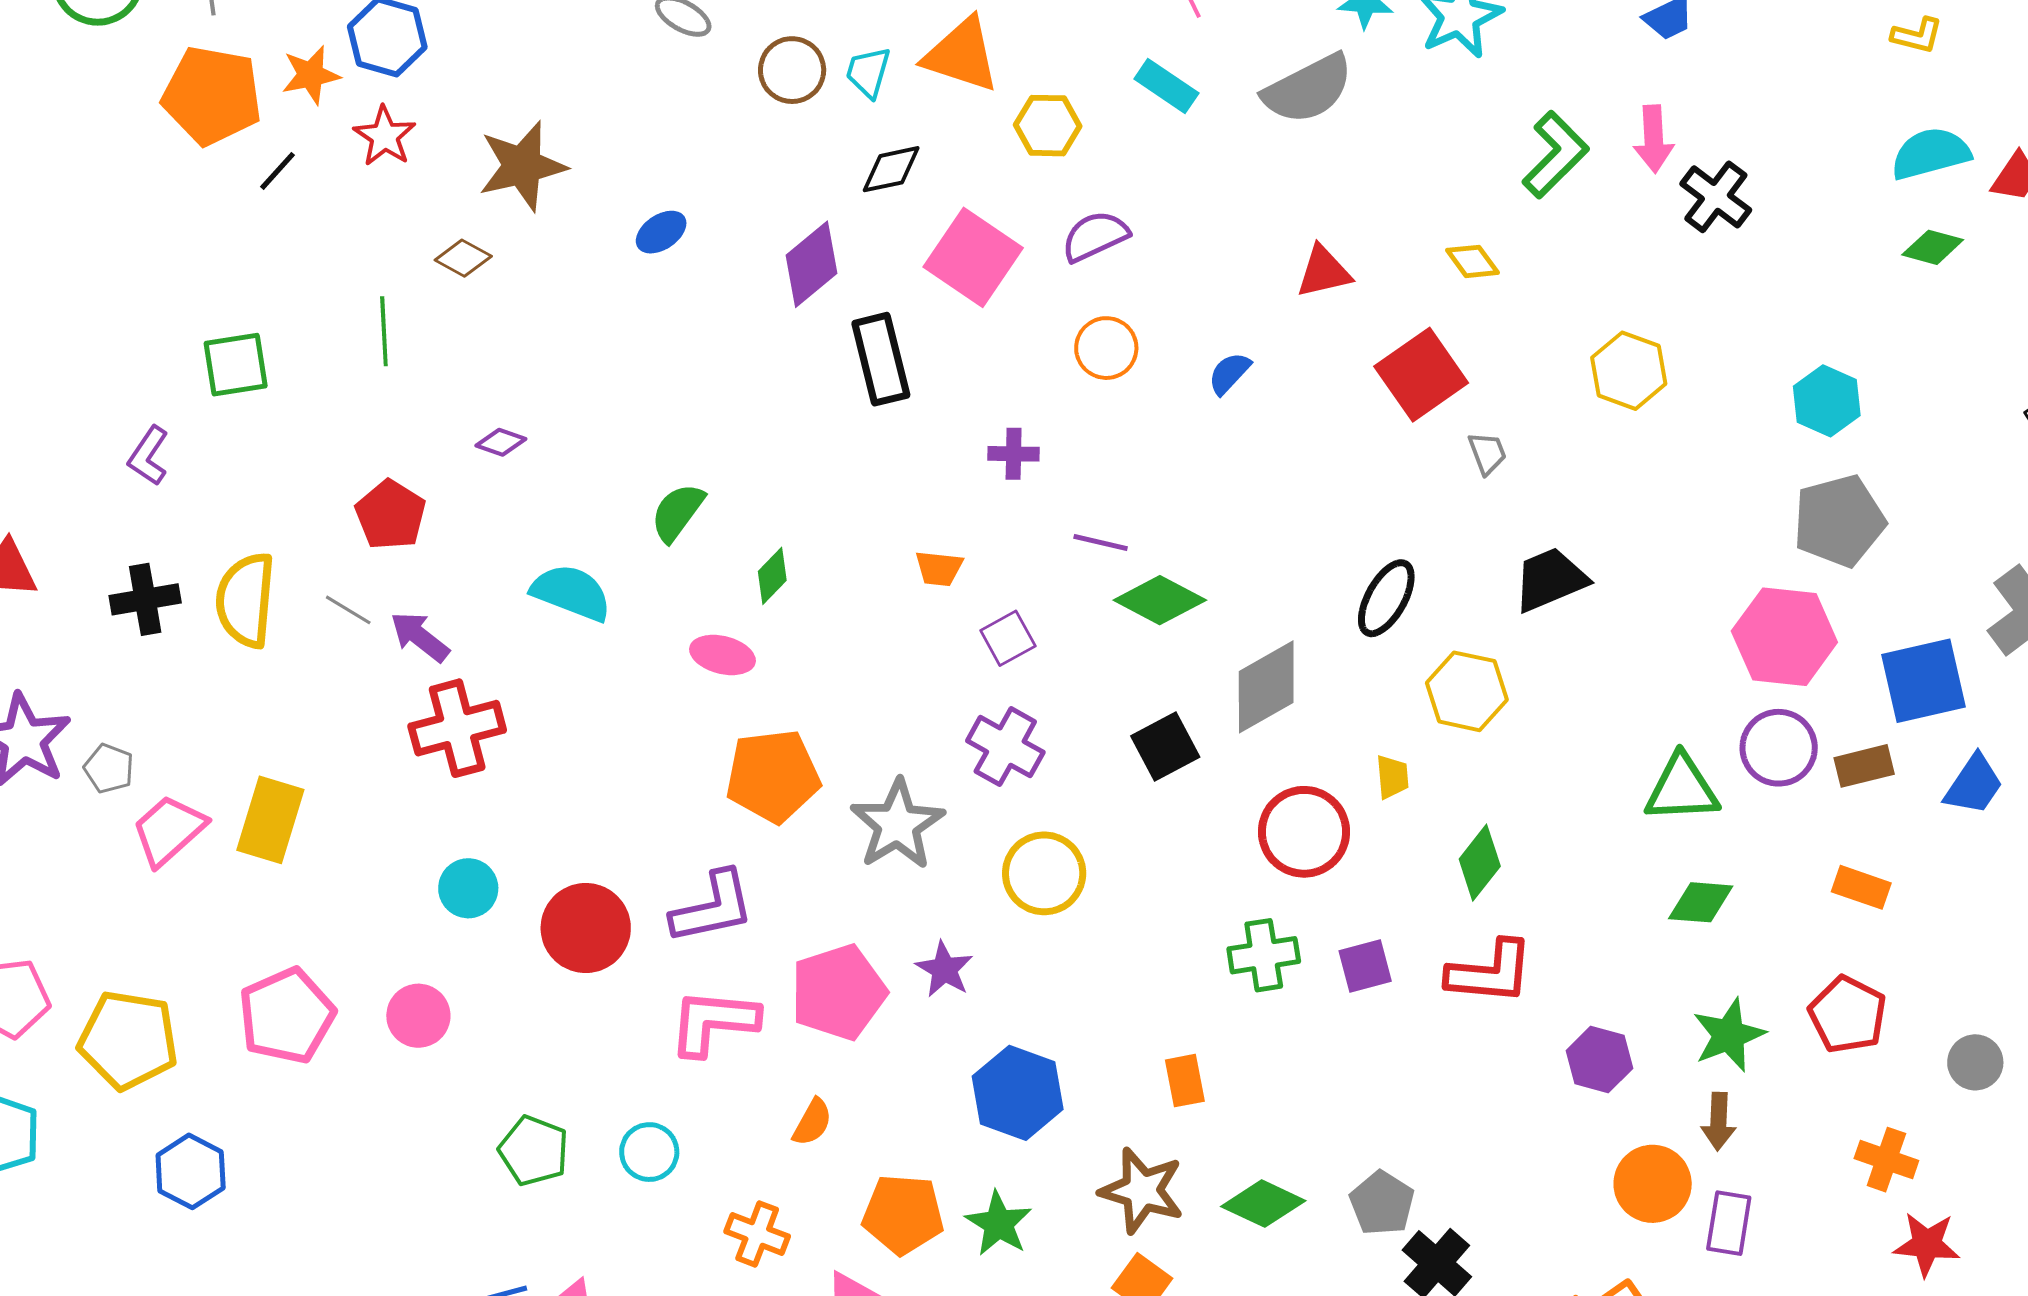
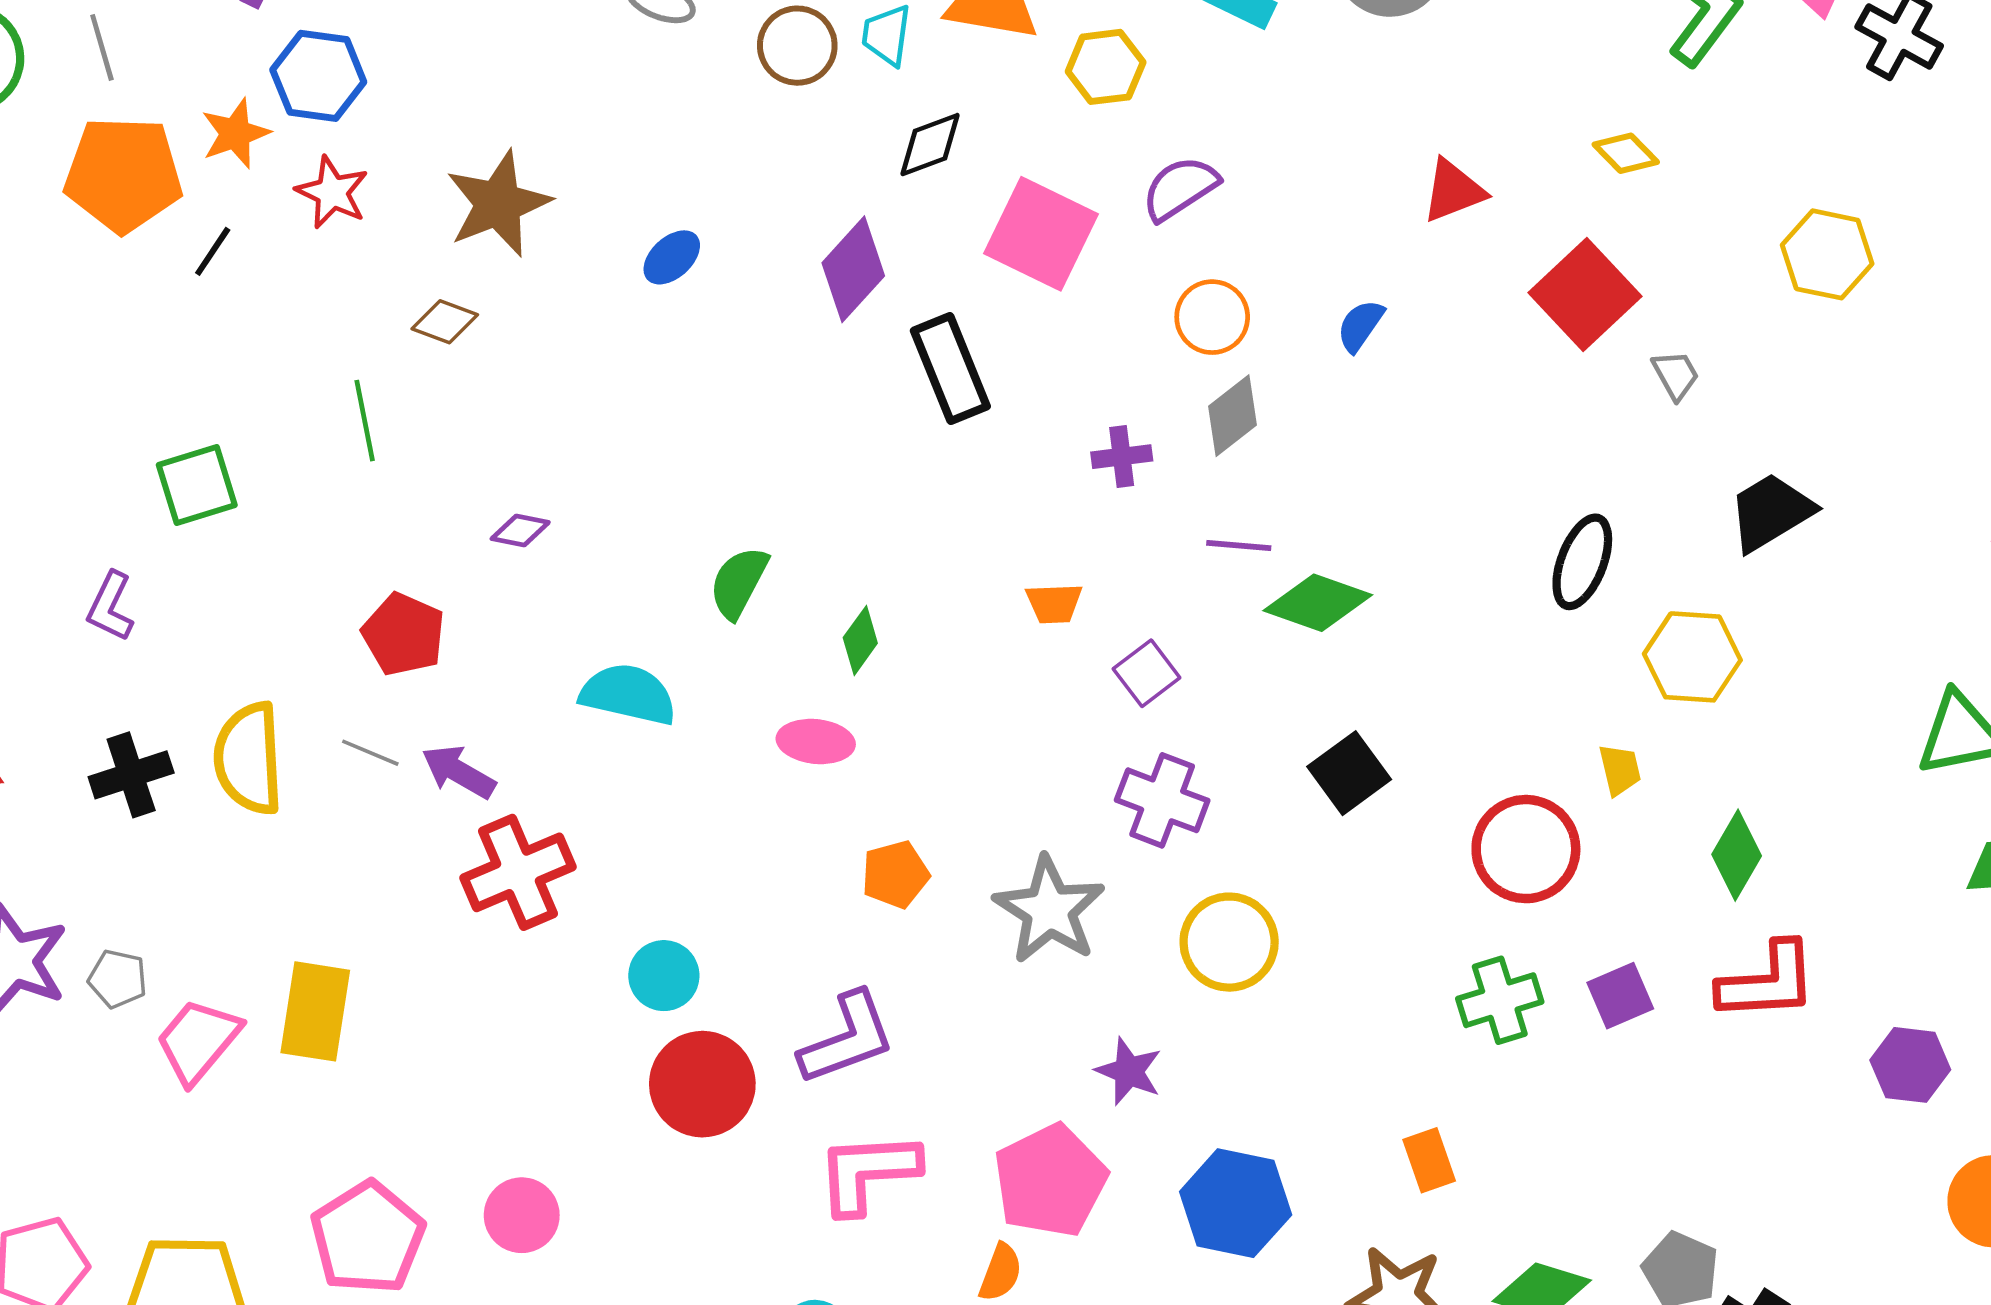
gray diamond: (1266, 687) -> (1233, 416), moved, size x0.7
orange pentagon: (773, 776) -> (895, 874), size x0.6
cyan circle: (468, 888) -> (664, 976), moved
pink pentagon: (838, 992) -> (1050, 1181), moved

